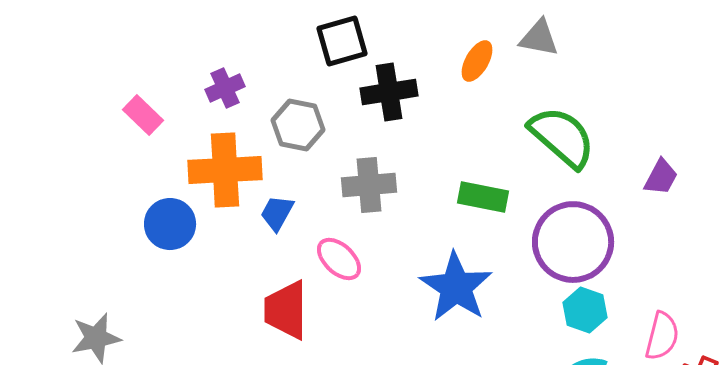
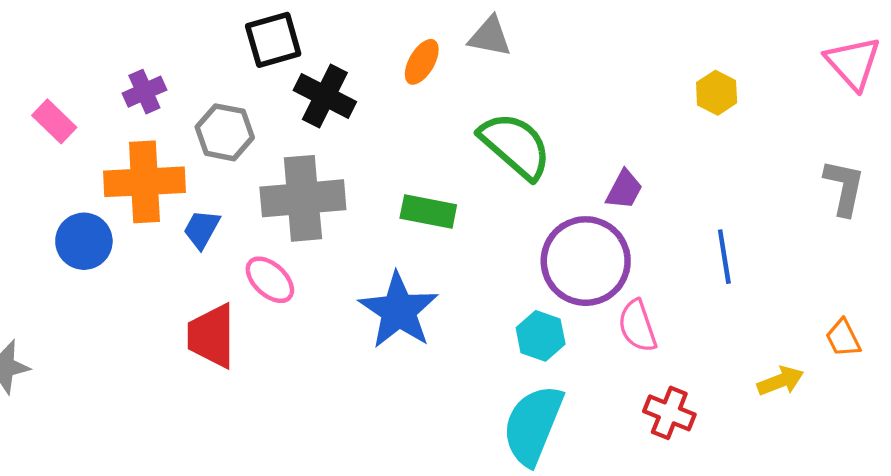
black cross: (389, 92) -> (325, 96), turned 36
gray cross: (369, 185) -> (303, 198), size x1.4
purple circle: (573, 242) -> (586, 261), moved
pink semicircle: (662, 336) -> (637, 326), moved, turned 147

